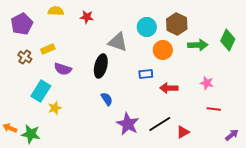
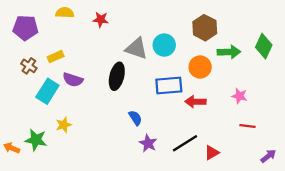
purple pentagon: (22, 24) -> (25, 28), turned 30
cyan circle: (147, 27) -> (164, 45), moved
orange circle: (163, 50) -> (200, 67), moved
blue rectangle: (146, 74) -> (169, 86), size x1.6
cyan rectangle: (41, 91) -> (47, 91), moved
blue semicircle: (107, 99) -> (135, 118), moved
purple star: (128, 124) -> (148, 143), size x0.7
green star: (31, 134) -> (36, 140), moved

